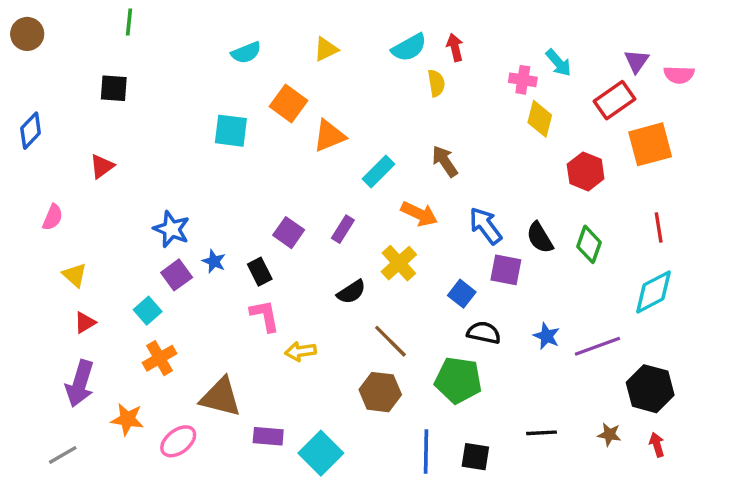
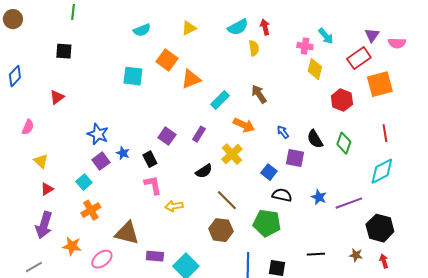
blue arrow: (485, 226) -> (283, 132), size x0.6

